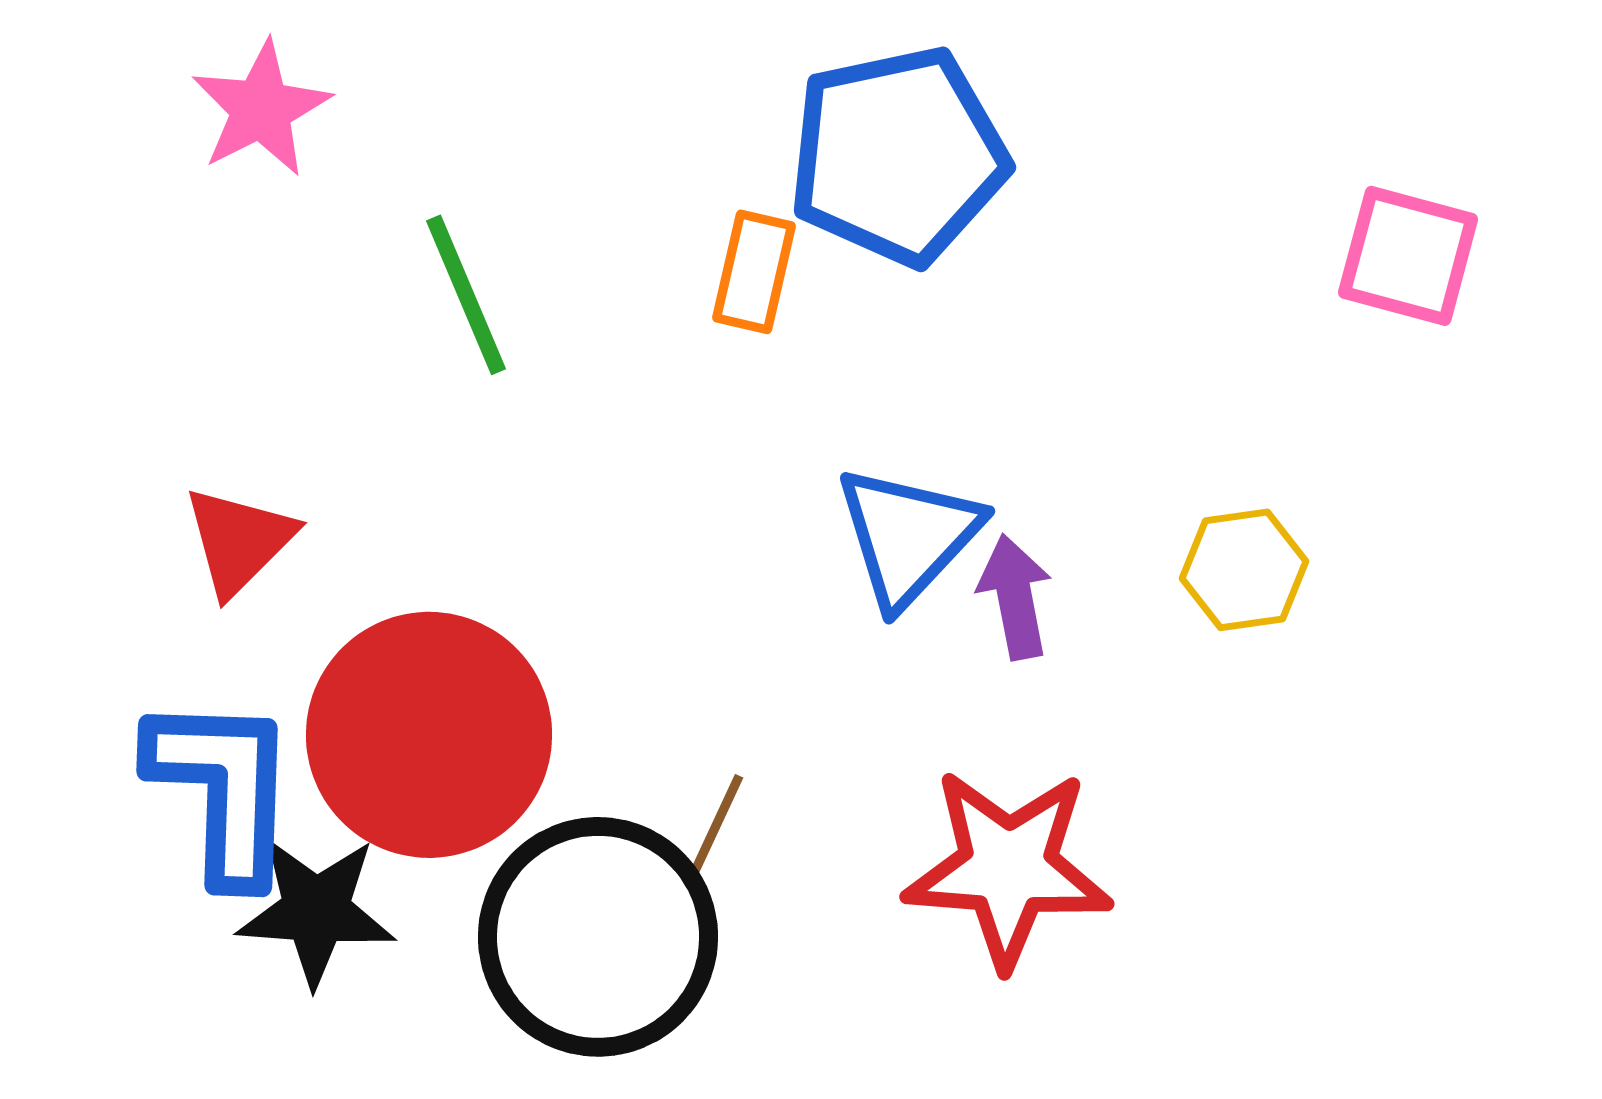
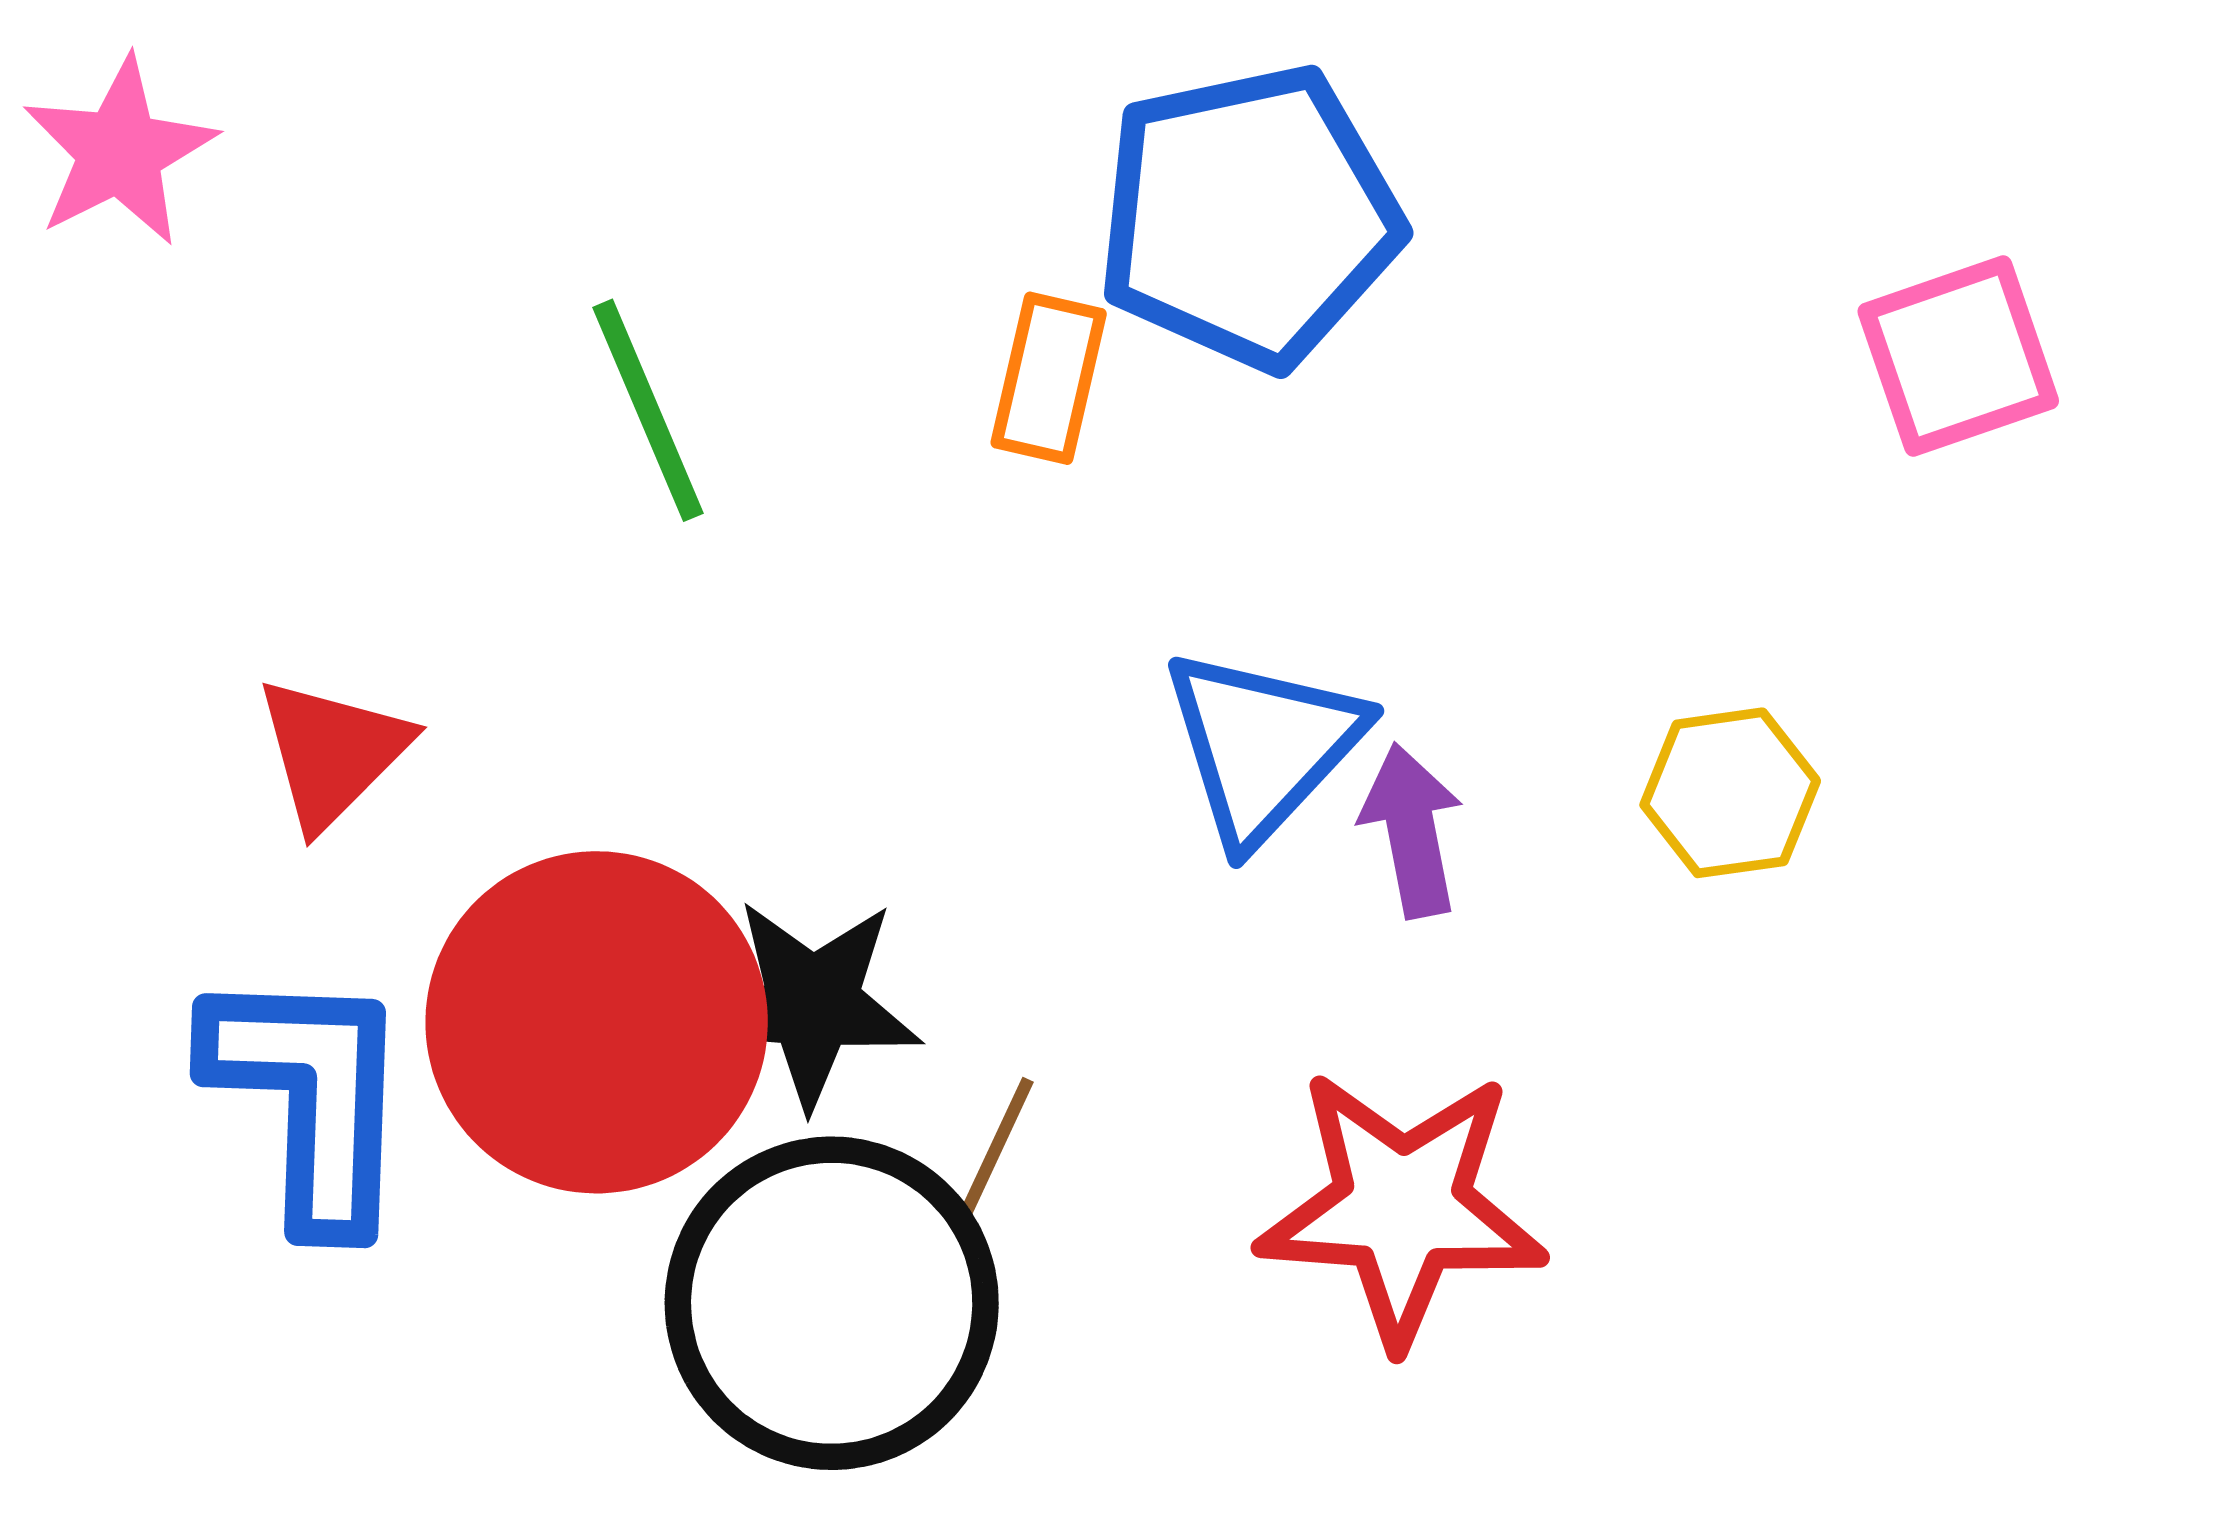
pink star: (261, 109) -> (120, 152), moved
pink square: (1408, 256) -> (1958, 356), turned -34
black star: (316, 911) -> (812, 1003), moved

